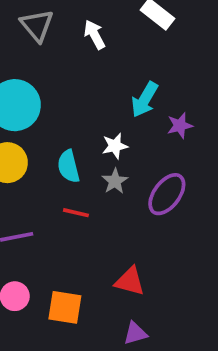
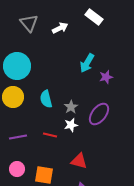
white arrow: (95, 35) -> (60, 28), turned 91
white star: (115, 146) -> (71, 125), moved
red line: (76, 213) -> (50, 135), moved

